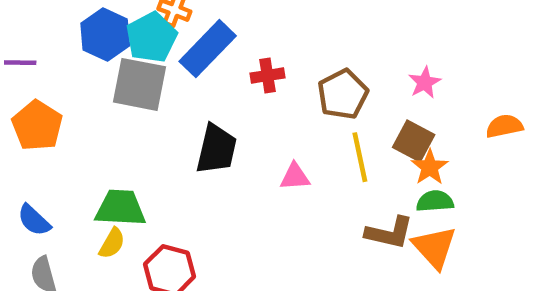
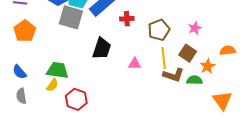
orange star: (430, 167) -> (208, 66), moved
brown L-shape: (389, 233) -> (173, 75), moved
orange triangle: (434, 247) -> (222, 100), moved

